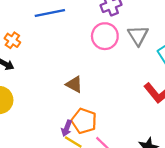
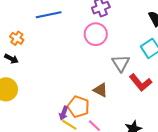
gray triangle: (138, 35) -> (121, 63), moved
brown triangle: (74, 84) -> (100, 90), moved

